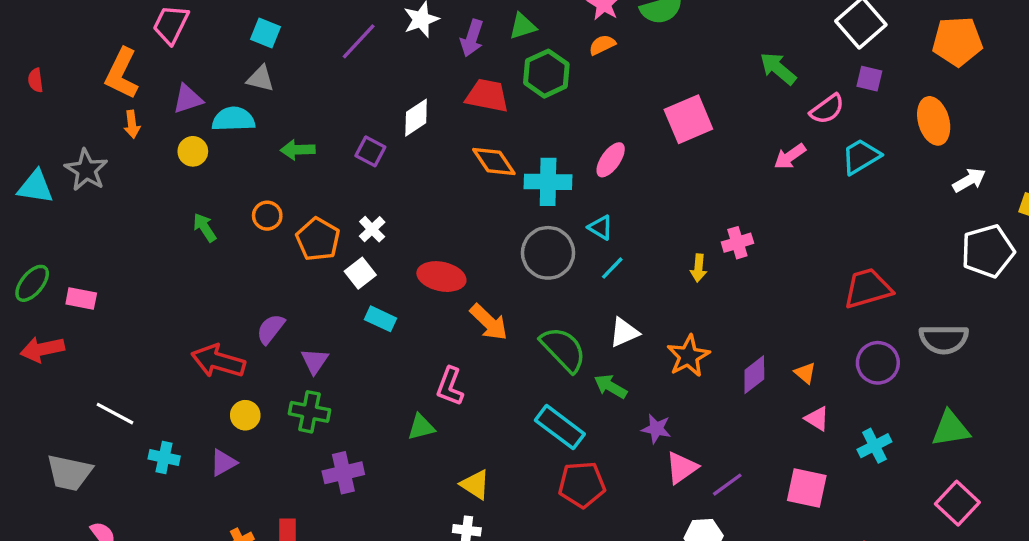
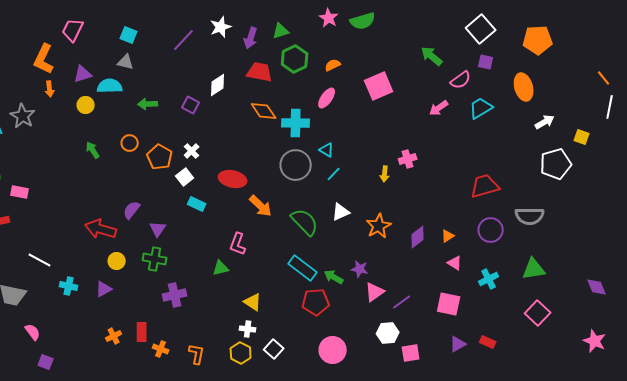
orange semicircle: (602, 45) -> (333, 65), moved
pink ellipse: (611, 160) -> (327, 98), moved
orange triangle: (805, 373) -> (448, 236), turned 48
green arrow: (611, 386) -> (334, 277), moved

